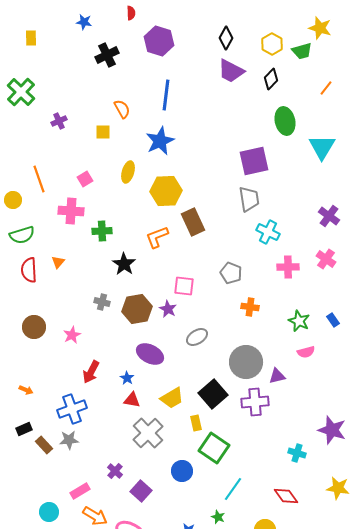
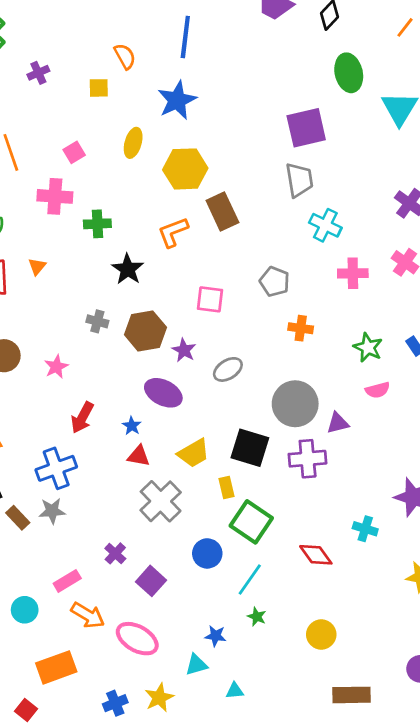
purple star: (168, 309) -> (184, 350), moved
black square: (213, 394) -> (250, 448), turned -32
cyan line: (233, 489) -> (250, 580), moved
red diamond: (286, 496) -> (316, 555), moved

